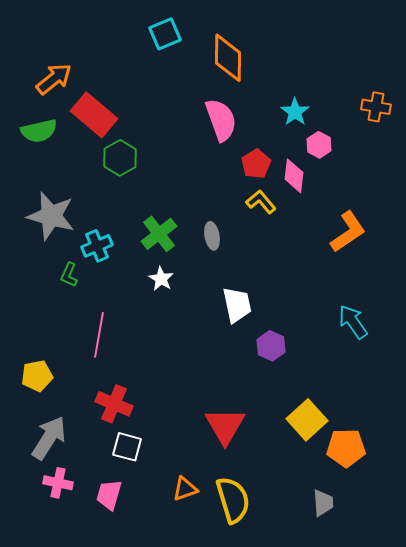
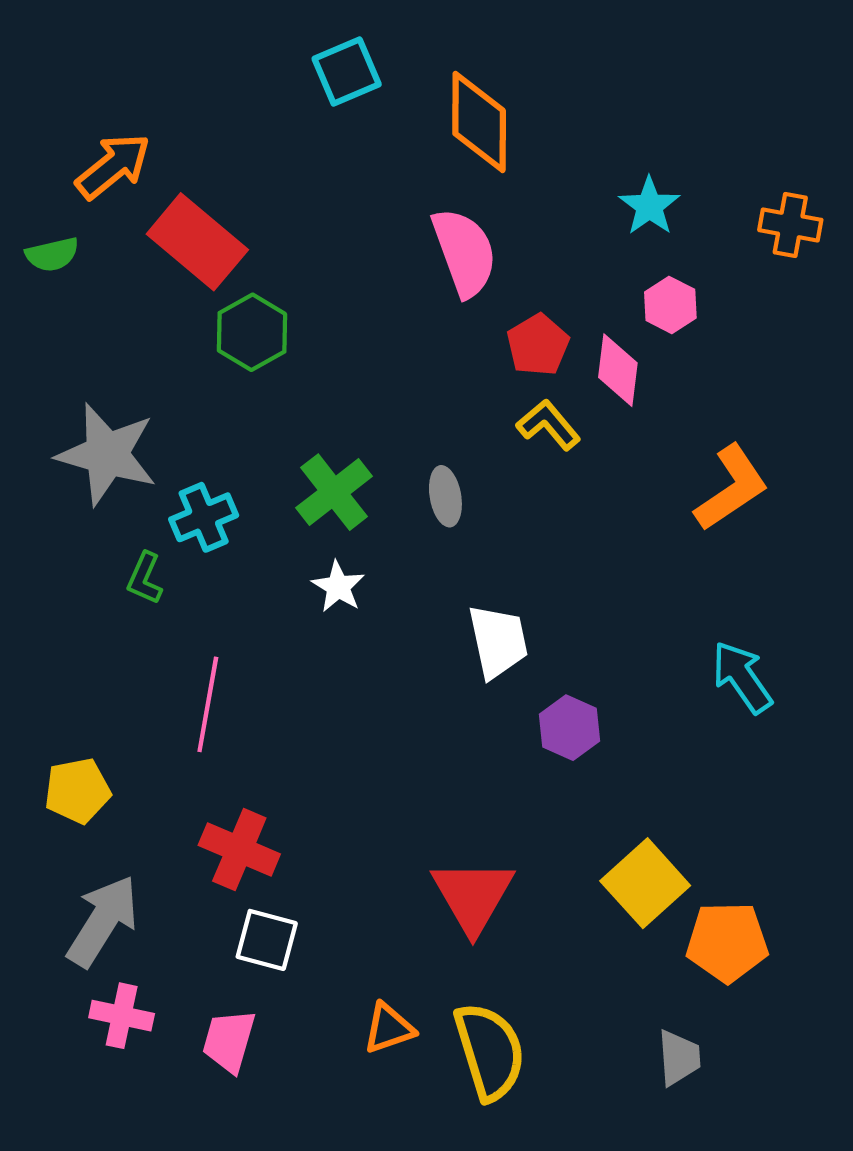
cyan star: (295, 112) -> (649, 206), moved
green semicircle: (39, 131) -> (52, 254), moved, size x0.7

